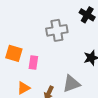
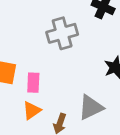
orange triangle: (24, 88) -> (32, 110), moved

